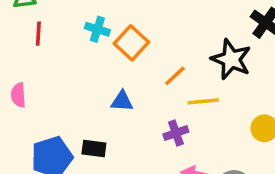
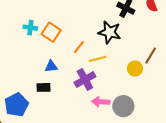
purple cross: (176, 133) -> (85, 80), size x1.5
black rectangle: (94, 149) -> (44, 87), moved

